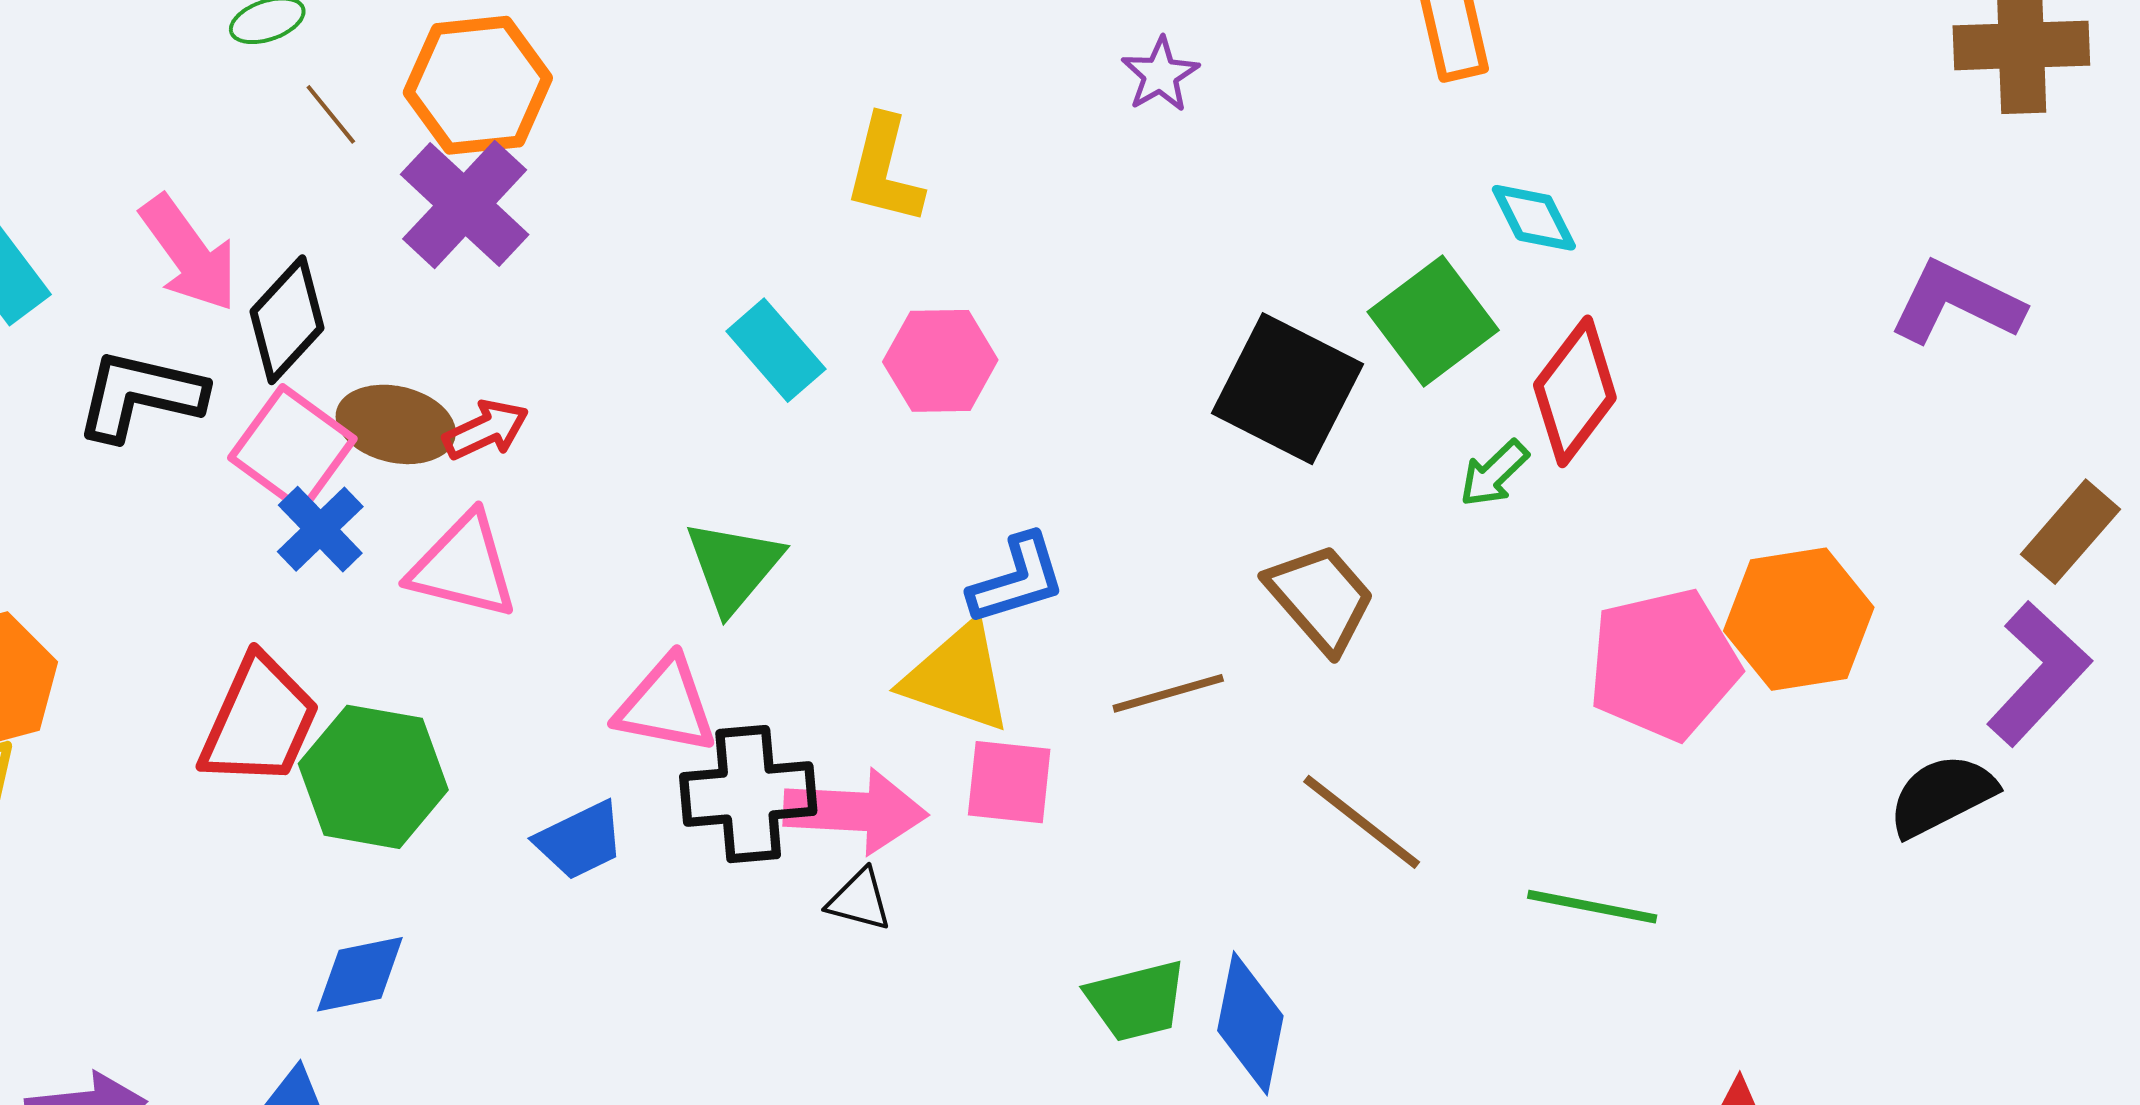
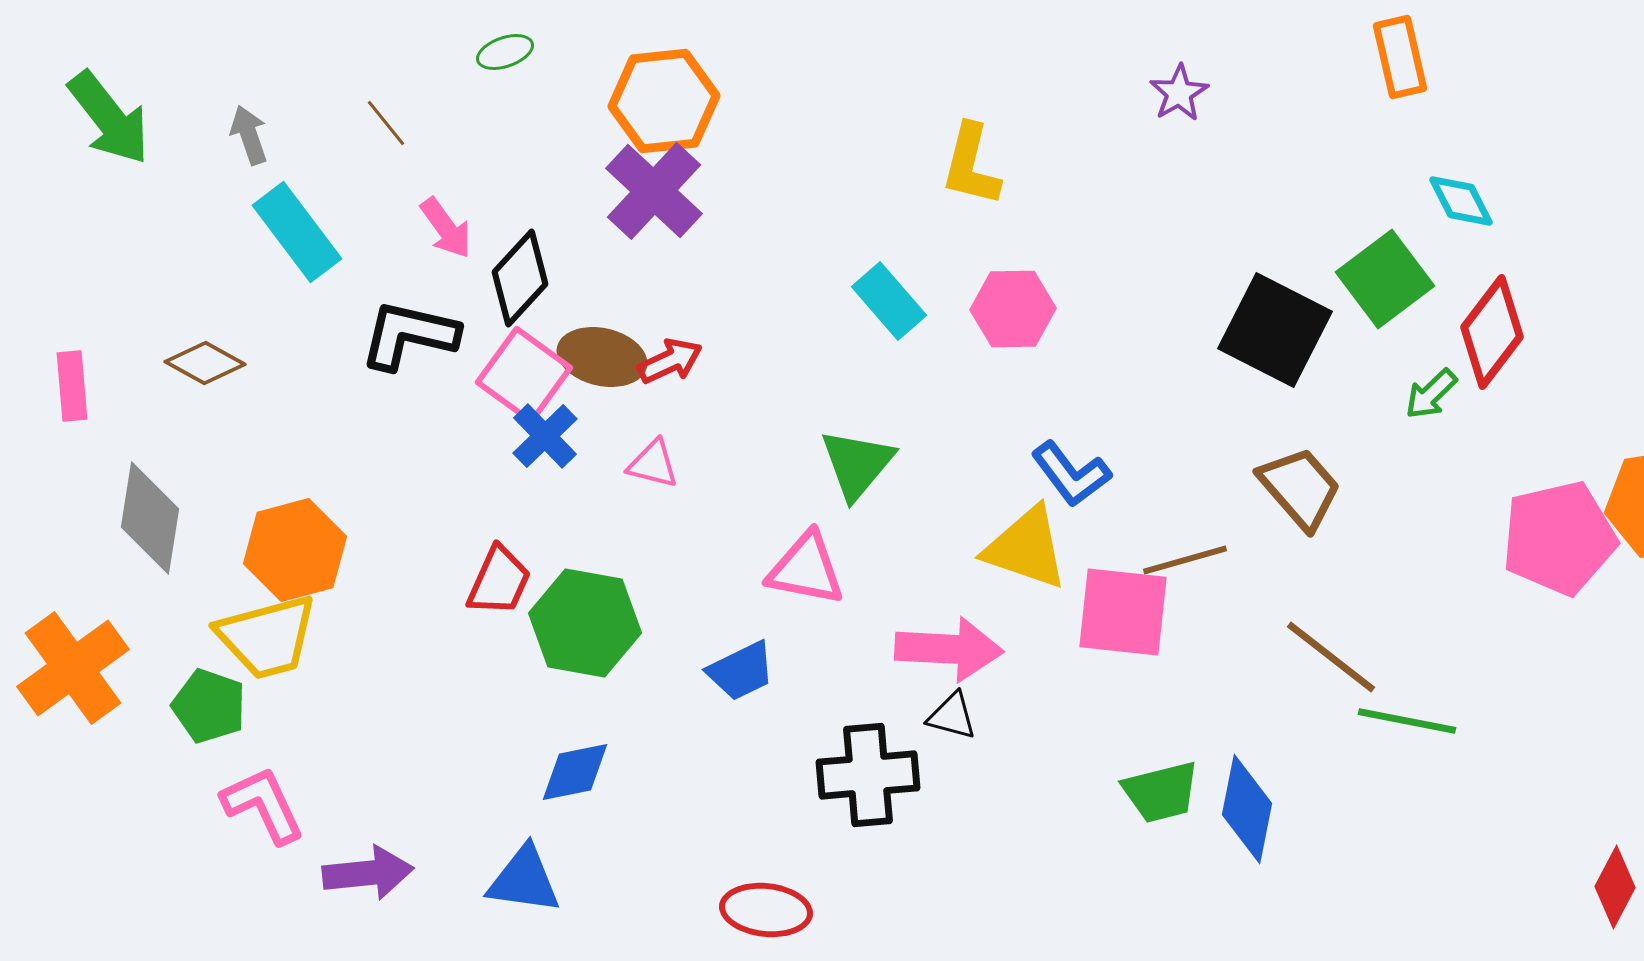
brown line: (331, 114) -> (386, 123), moved
pink arrow: (189, 253) -> (446, 228), size x0.7
pink triangle: (463, 566) -> (653, 464), size x0.6
blue L-shape: (1017, 579) -> (1071, 474), turned 70
red trapezoid: (259, 721) -> (499, 581), size x0.7
pink square: (1009, 782) -> (1123, 612), moved, size x1.4
black cross: (748, 794) -> (868, 775), moved
green line: (1592, 907) -> (1407, 721), moved

